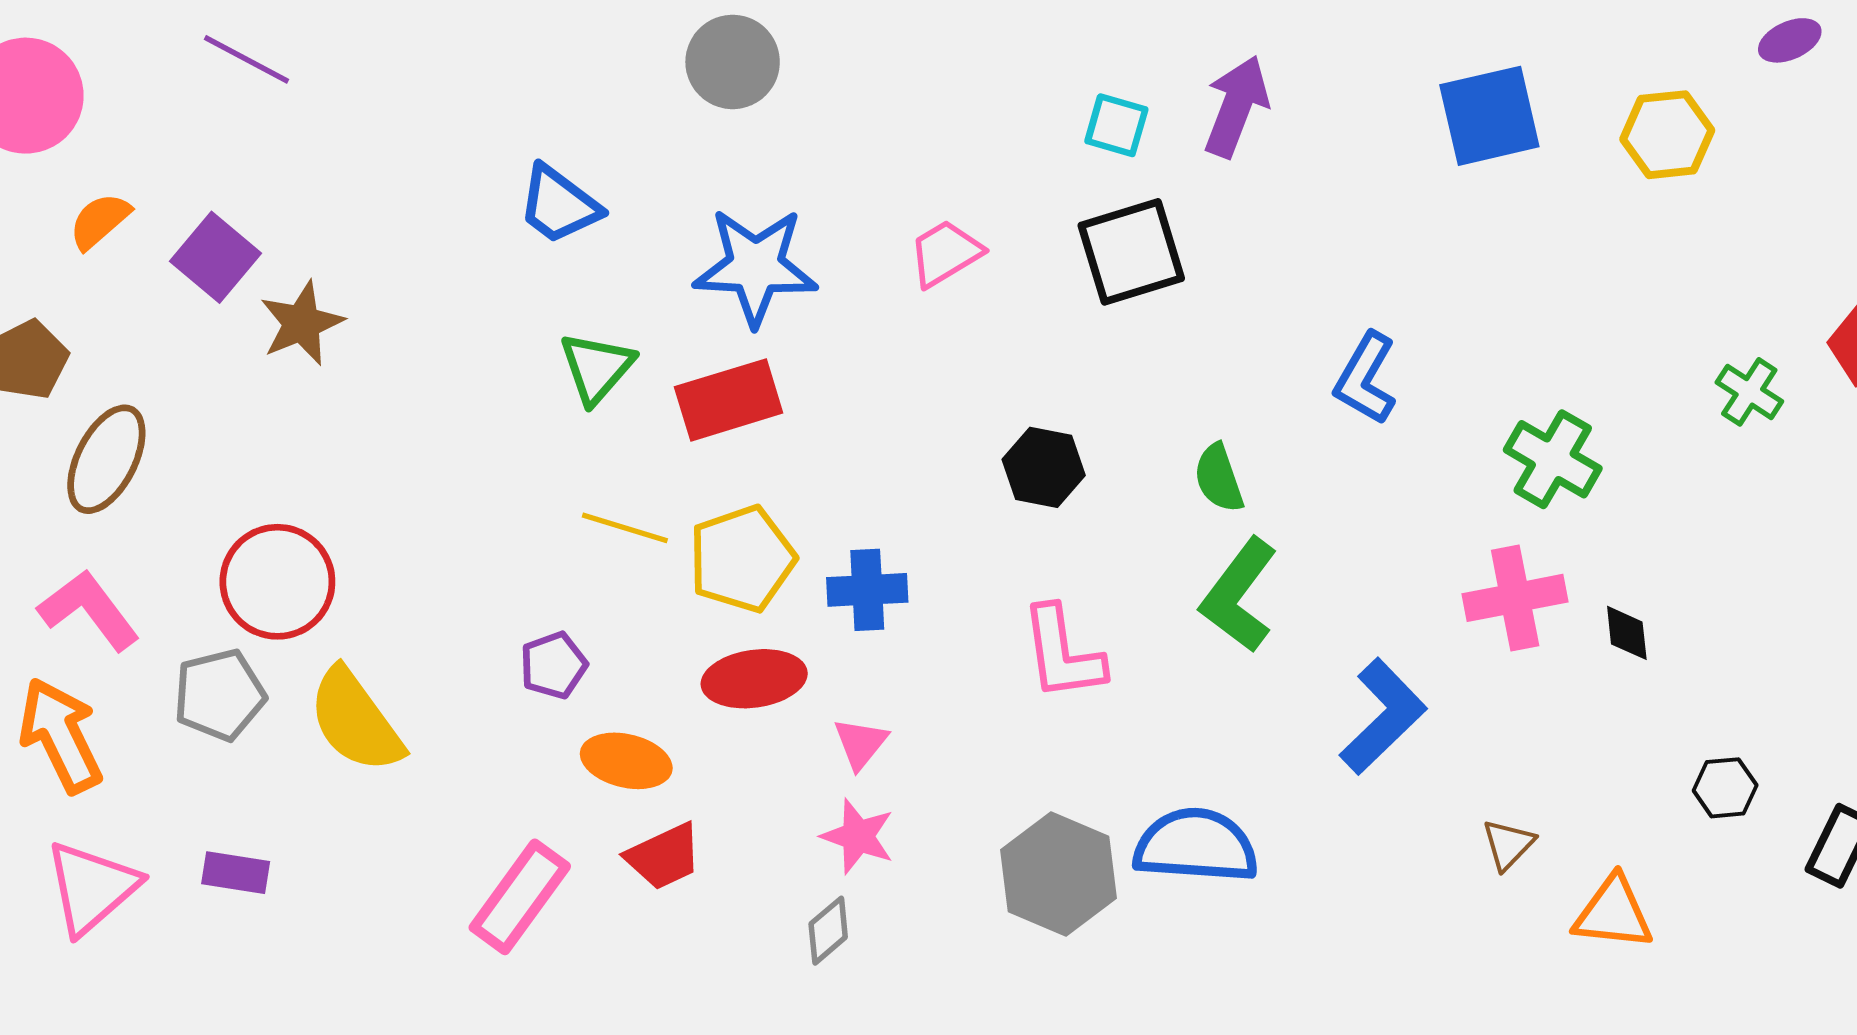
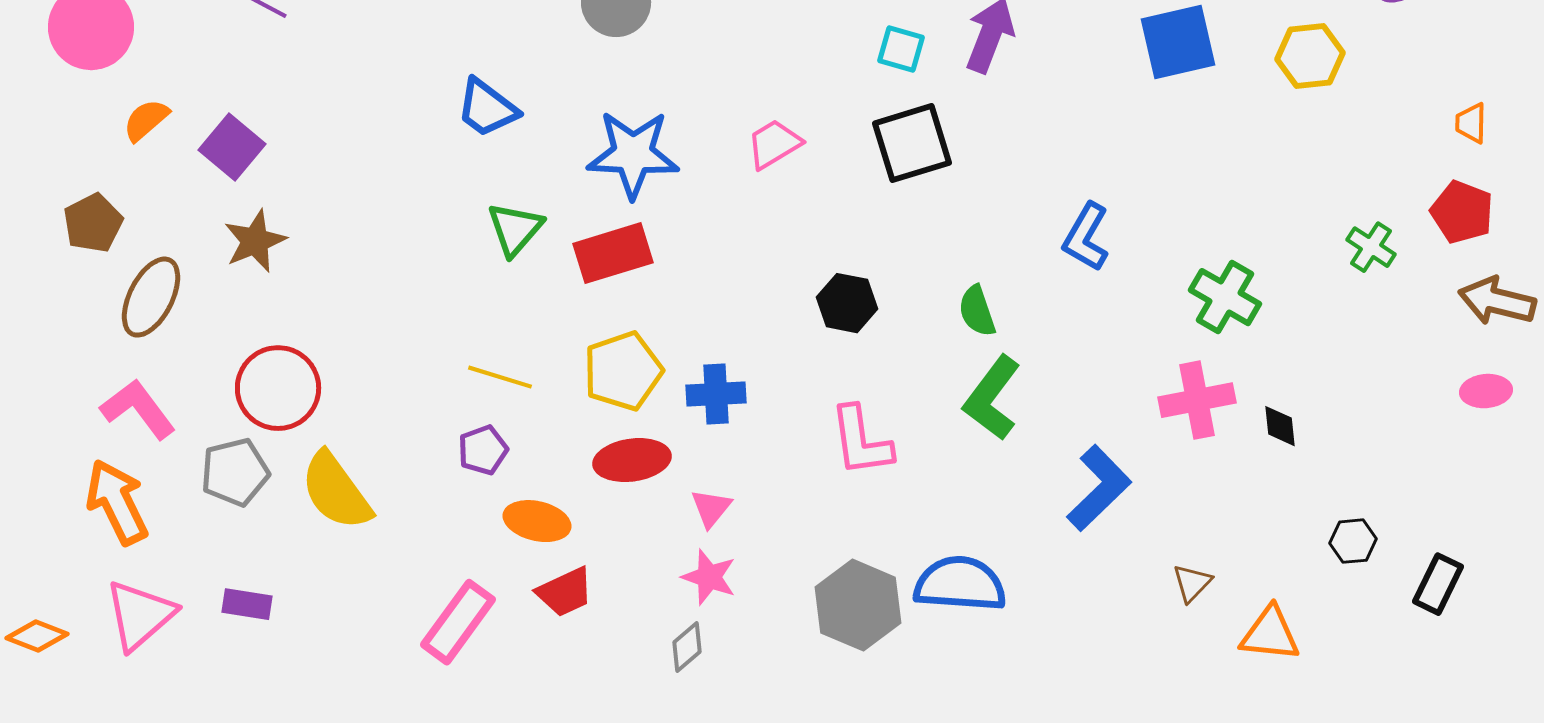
brown star: (302, 323) -> (255, 241), moved
yellow line: (625, 528) -> (500, 377), moved

